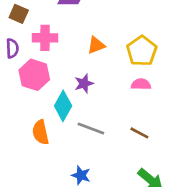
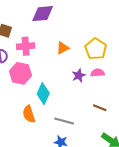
purple star: (84, 83) -> (79, 75), moved
gray line: (91, 129) -> (64, 121), moved

